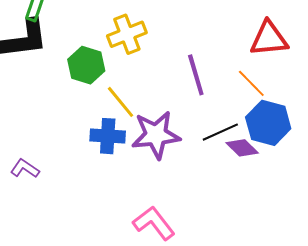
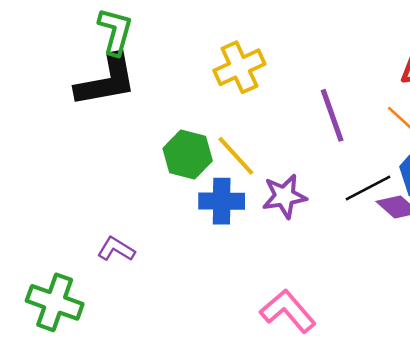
green hexagon: (86, 65) -> (188, 155), moved
purple star: (156, 135) -> (284, 196), size x0.7

